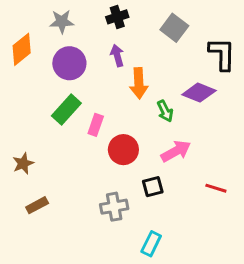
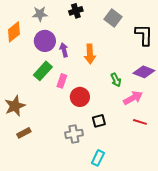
purple arrow: (117, 56) -> (64, 50), moved
purple diamond: (199, 93) -> (144, 72), moved
green arrow: (165, 111) -> (116, 80), moved
pink arrow: (176, 151) -> (133, 98), moved
brown star: (23, 163) -> (15, 106), size x1.5

